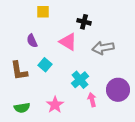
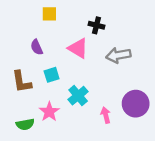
cyan square: (45, 65) -> (52, 75), turned 32
cyan cross: (80, 80) -> (78, 96), moved
pink star: (55, 105) -> (49, 112), moved

